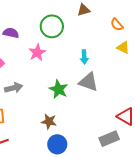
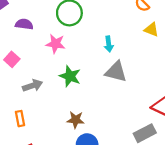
pink star: (37, 53) -> (55, 44), turned -30
green star: (59, 89) -> (70, 76), moved

